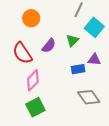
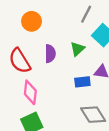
purple semicircle: (49, 46) -> (50, 54), turned -42
pink diamond: (33, 80) -> (30, 92), turned -40

